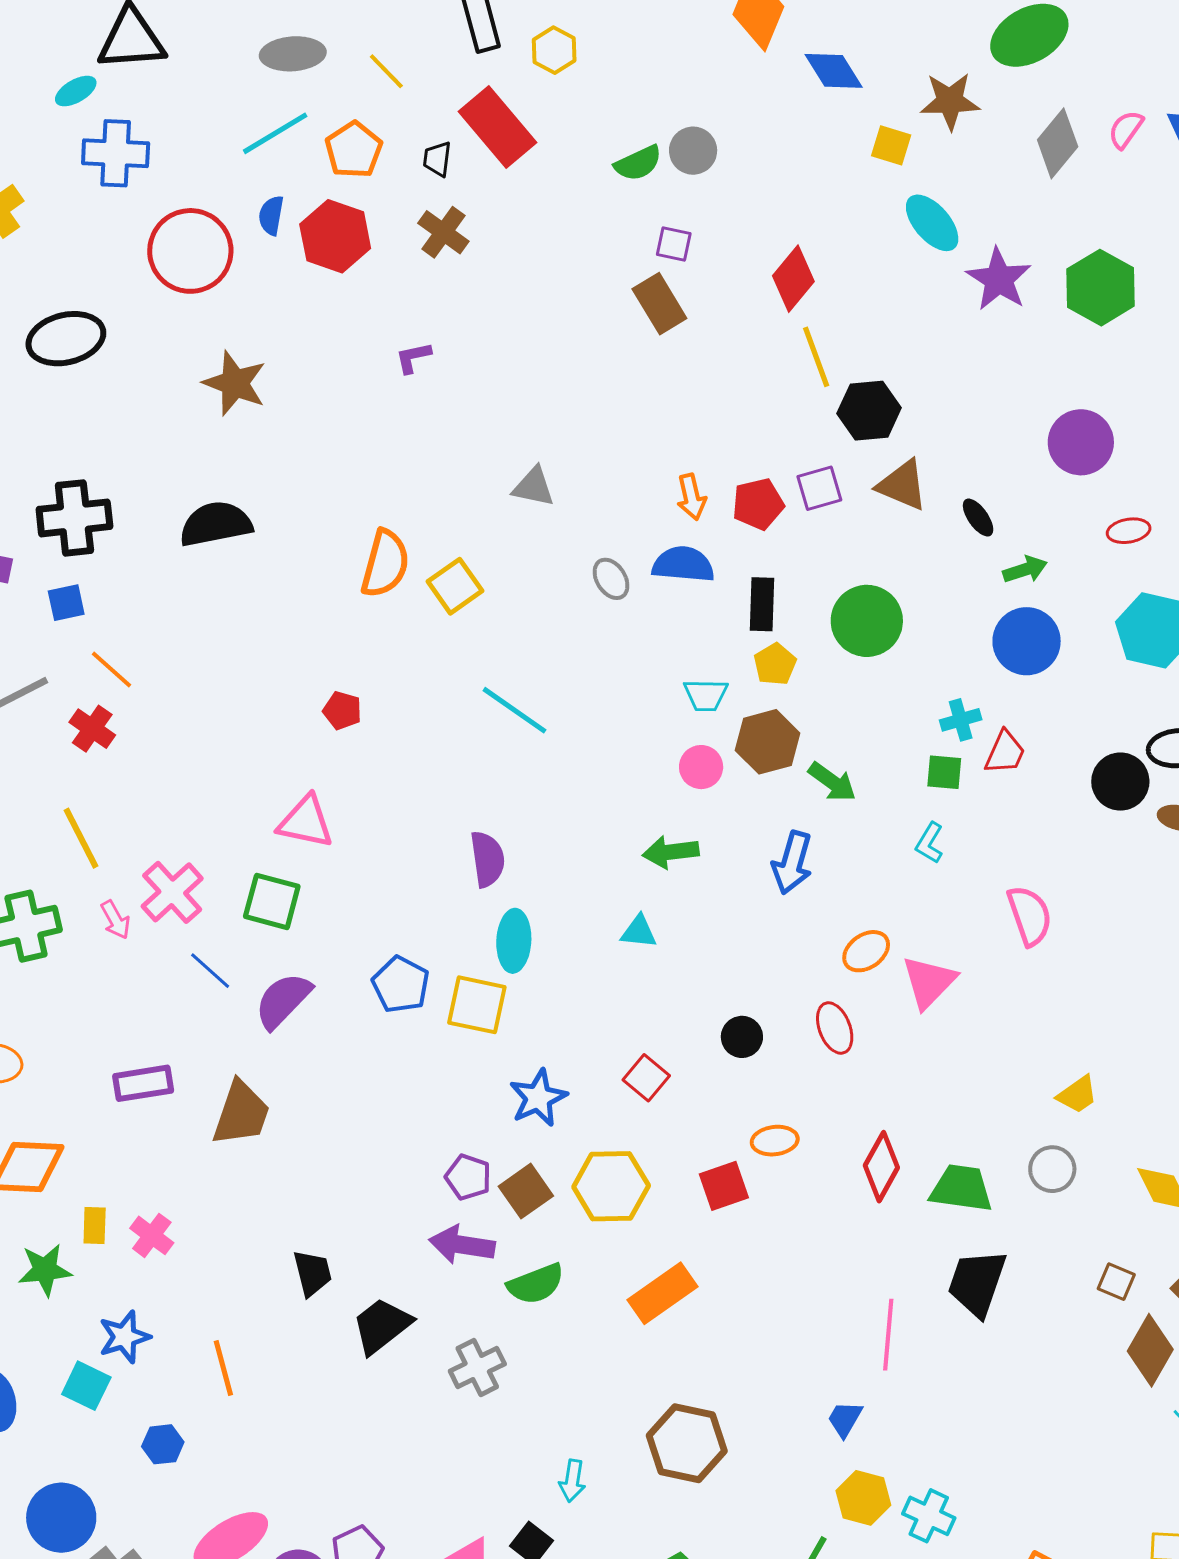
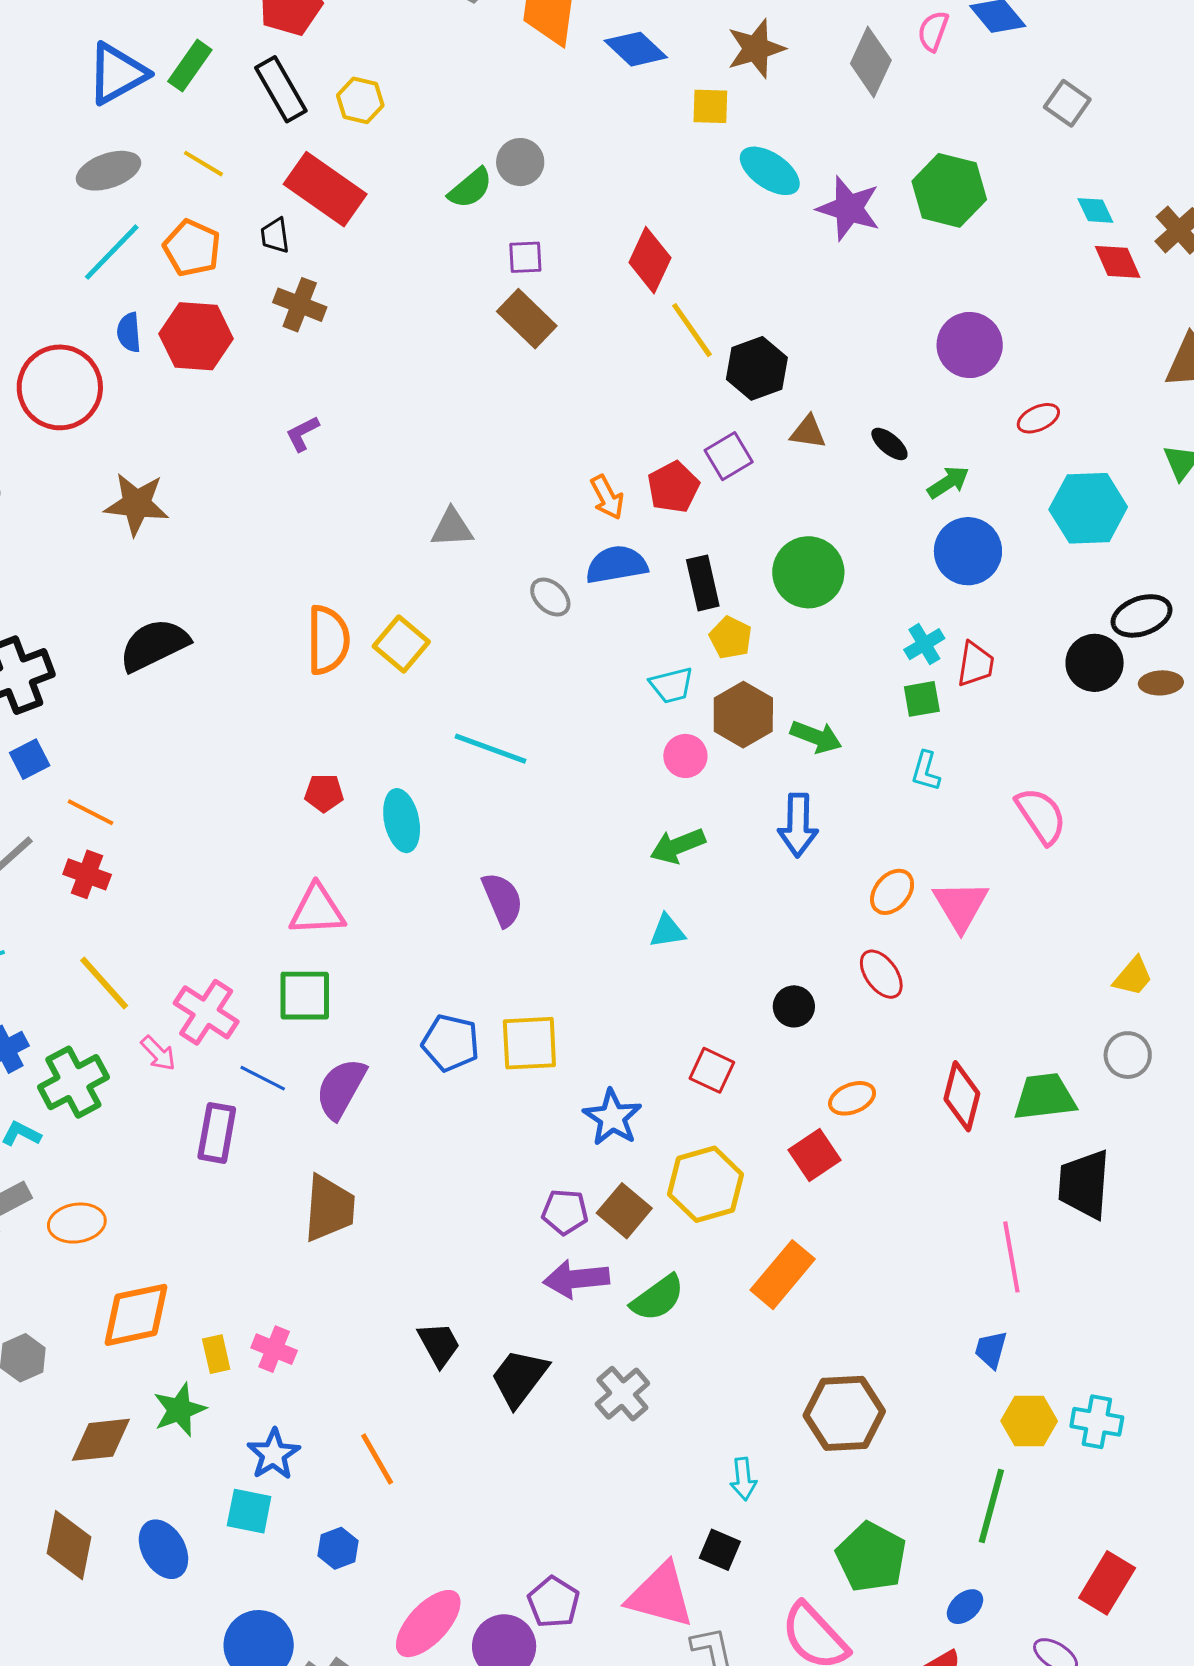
brown triangle: (902, 485) -> (808, 432), size x0.7
cyan ellipse: (514, 941) -> (402, 821), moved
purple rectangle: (143, 1083) -> (217, 1133), moved, turned -56

